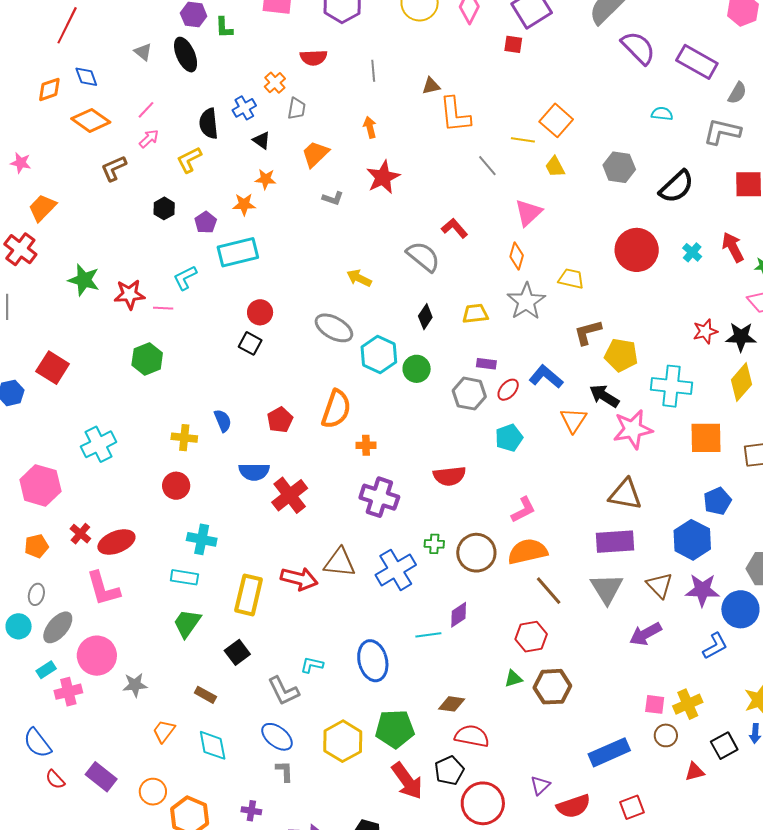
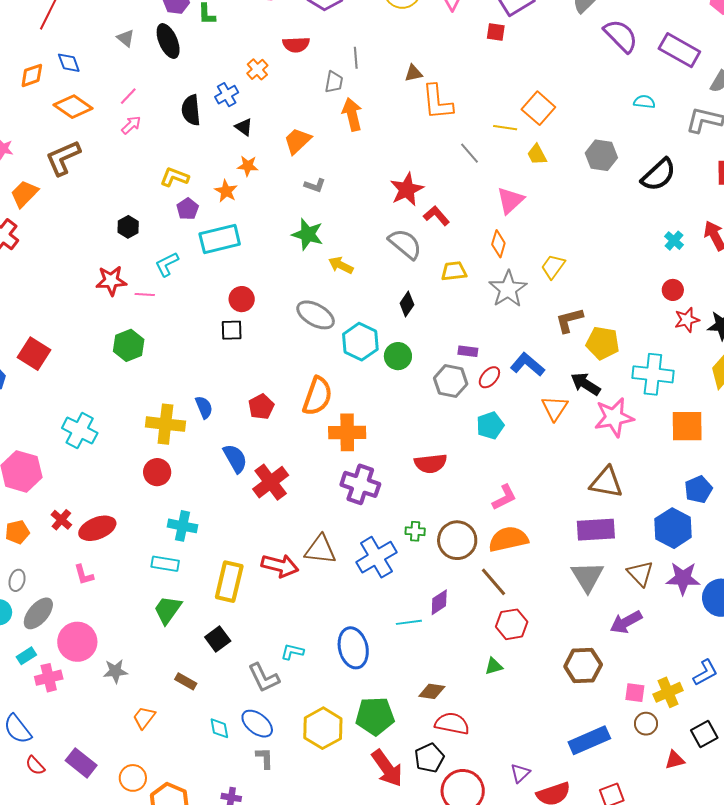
gray trapezoid: (297, 109) -> (334, 82), moved
orange arrow: (370, 127) -> (352, 114), size x1.5
yellow L-shape: (189, 160) -> (174, 177), moved, turned 48
brown L-shape: (114, 168) -> (63, 158), moved, size x1.4
red star: (383, 177) -> (407, 189), moved
orange star: (244, 204) -> (226, 191), turned 30
black hexagon: (164, 208) -> (128, 227), moved
red circle: (637, 250) -> (673, 290), moved, size x0.5
yellow trapezoid: (571, 279) -> (553, 267), turned -68
green star: (84, 280) -> (308, 234), moved
yellow trapezoid: (475, 314) -> (454, 271), moved
black square: (250, 343) -> (232, 330), turned -30
yellow cross: (184, 438) -> (165, 424), size x1.5
cyan cross: (99, 444) -> (80, 431), turned -36
orange cross: (366, 445) -> (347, 432), size x1.8
blue semicircle: (254, 472) -> (235, 458), turned -120
pink L-shape: (103, 589) -> (84, 575), size x0.6
brown line: (549, 591) -> (493, 582), moved
blue L-shape: (715, 646) -> (705, 673), moved
brown hexagon: (552, 687) -> (583, 666), moved
cyan diamond: (213, 745) -> (219, 728), moved, size x0.7

